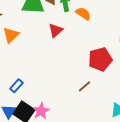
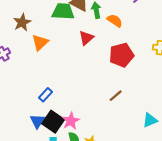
red pentagon: (100, 59) -> (121, 55), moved

